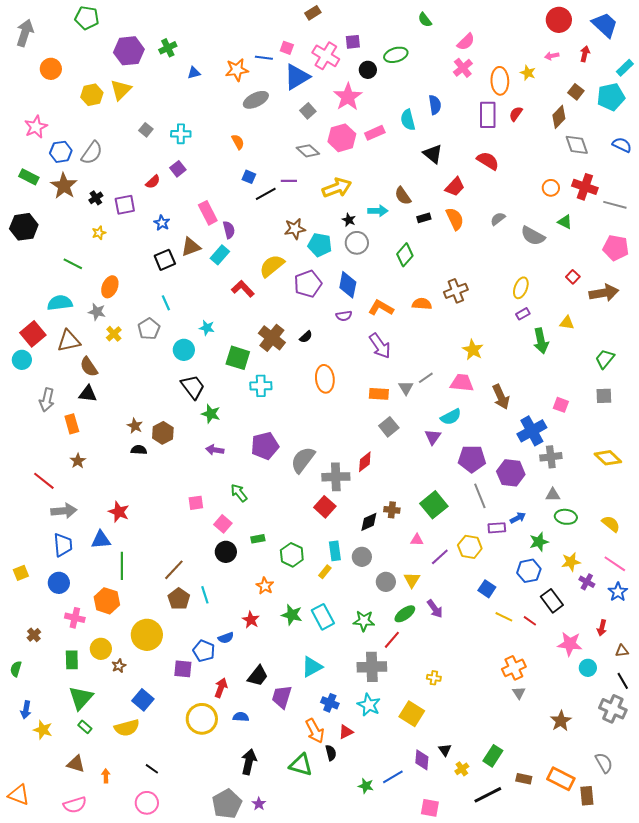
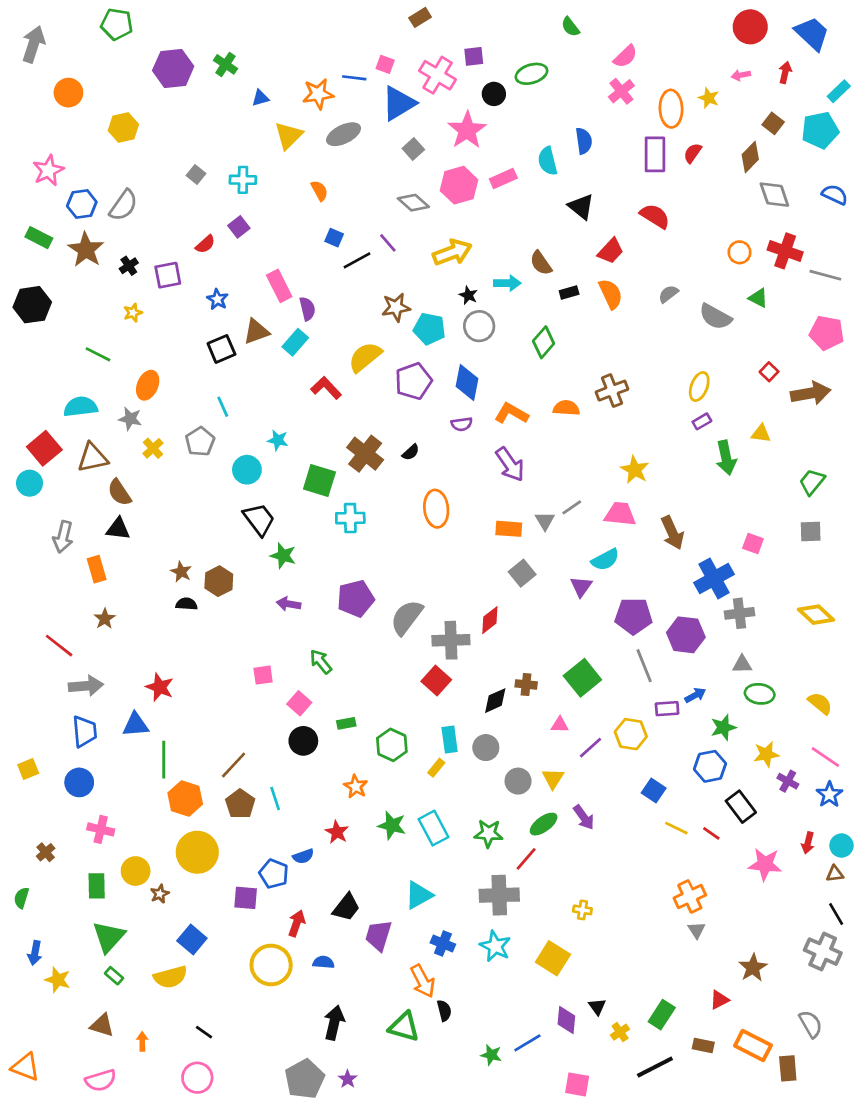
green cross: (168, 48) -> (225, 64), turned -30
yellow triangle: (121, 90) -> (289, 136), moved
purple line: (289, 181) -> (388, 243), turned 49
orange hexagon: (107, 601) -> (185, 799), moved
cyan circle: (588, 668) -> (841, 846), moved
red triangle: (346, 732) -> (719, 1000), moved

